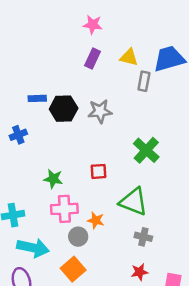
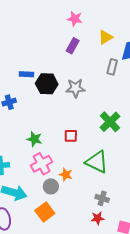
yellow triangle: (129, 57) -> (105, 37), moved, turned -49
pink cross: (64, 209) -> (42, 164), turned -30
gray cross: (143, 237) -> (102, 198), moved

